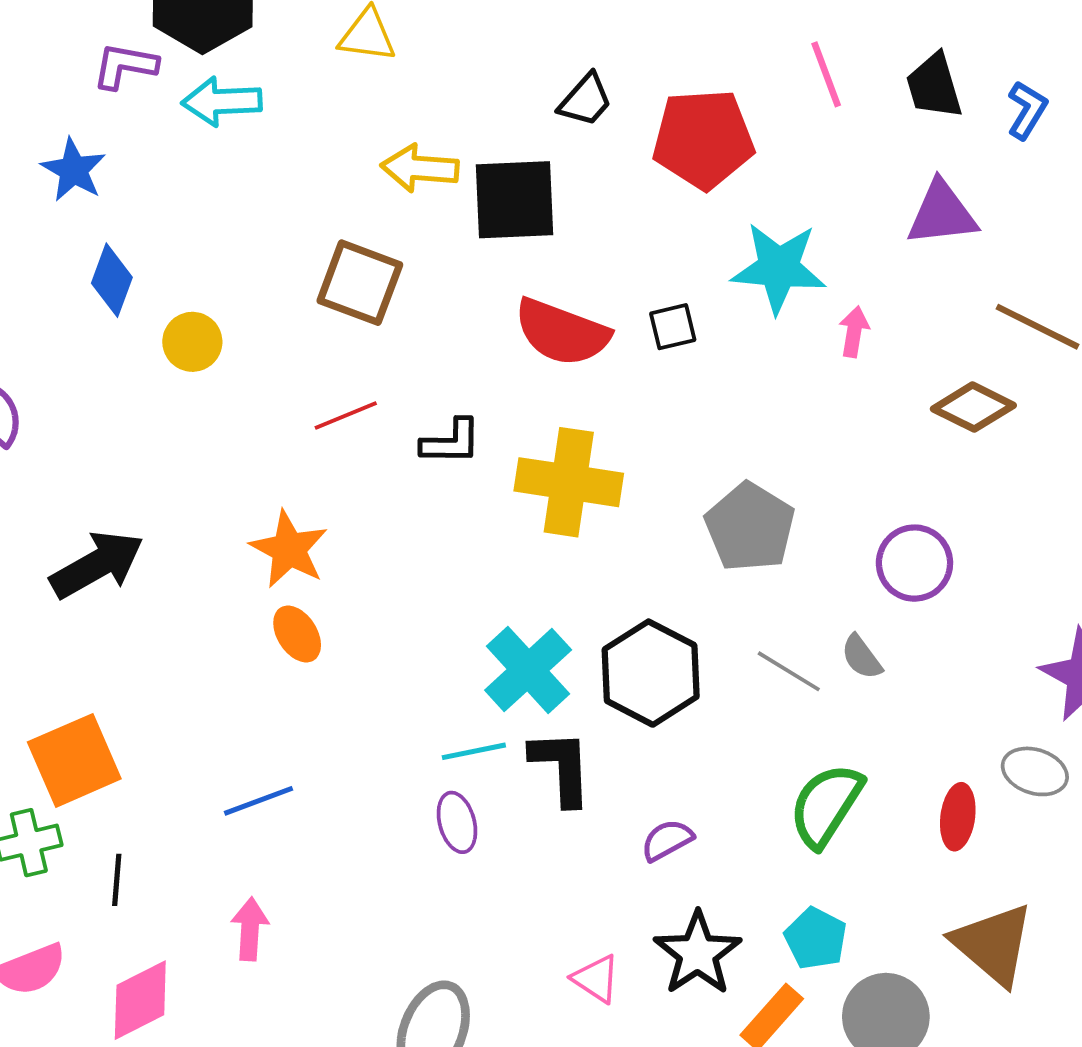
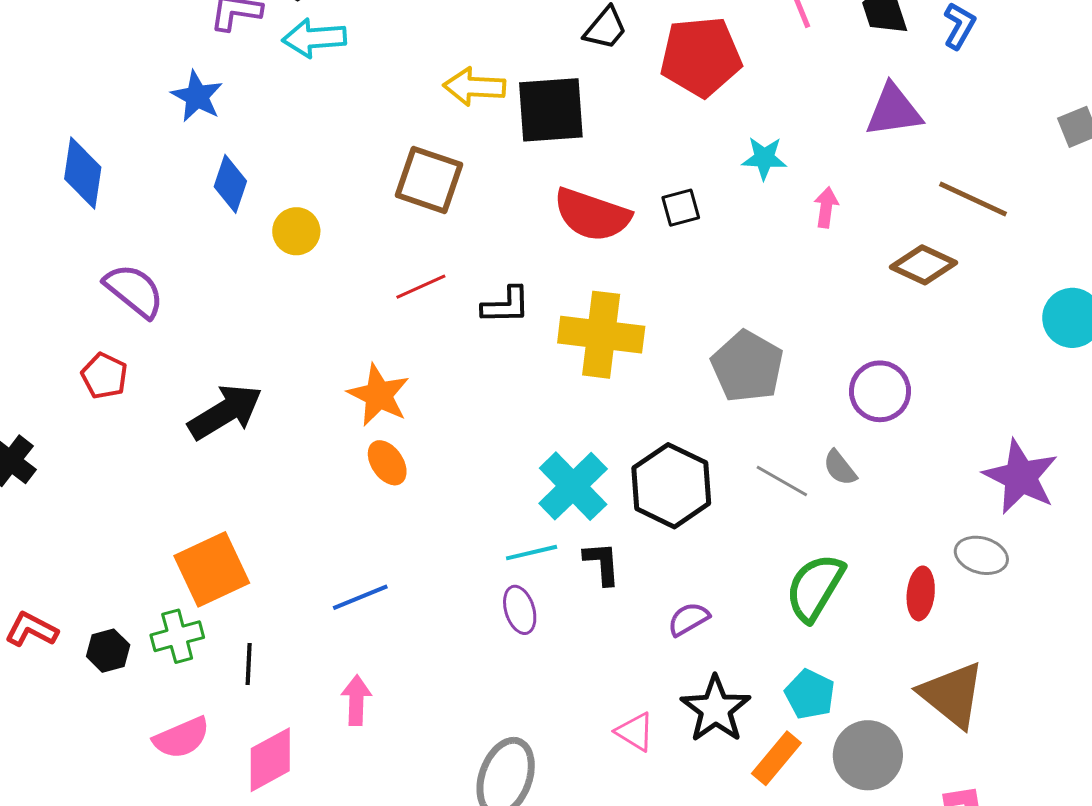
cyan star: (779, 268) -> (764, 158), size x0.6
black L-shape: (561, 767) -> (602, 563), size x0.7

